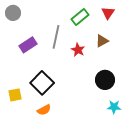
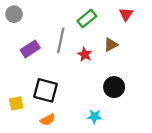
red triangle: (108, 13) -> (126, 14), moved
black square: (42, 83) -> (46, 90), turned -30
cyan star: (114, 107) -> (95, 116), moved

